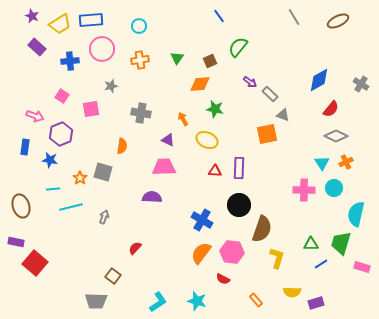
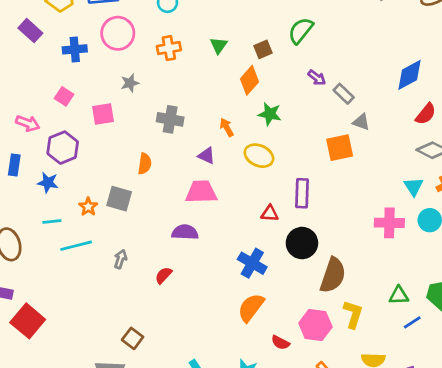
orange diamond: (200, 84) -> (250, 80), turned -45
red triangle: (215, 171) -> (270, 213), moved
red semicircle: (135, 248) -> (163, 275), moved
pink hexagon: (232, 252) -> (315, 325), moved

